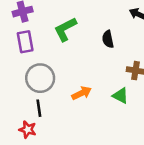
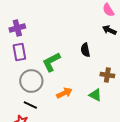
green L-shape: (65, 29) -> (51, 62), moved
black line: (39, 108) -> (30, 105), turned -56

